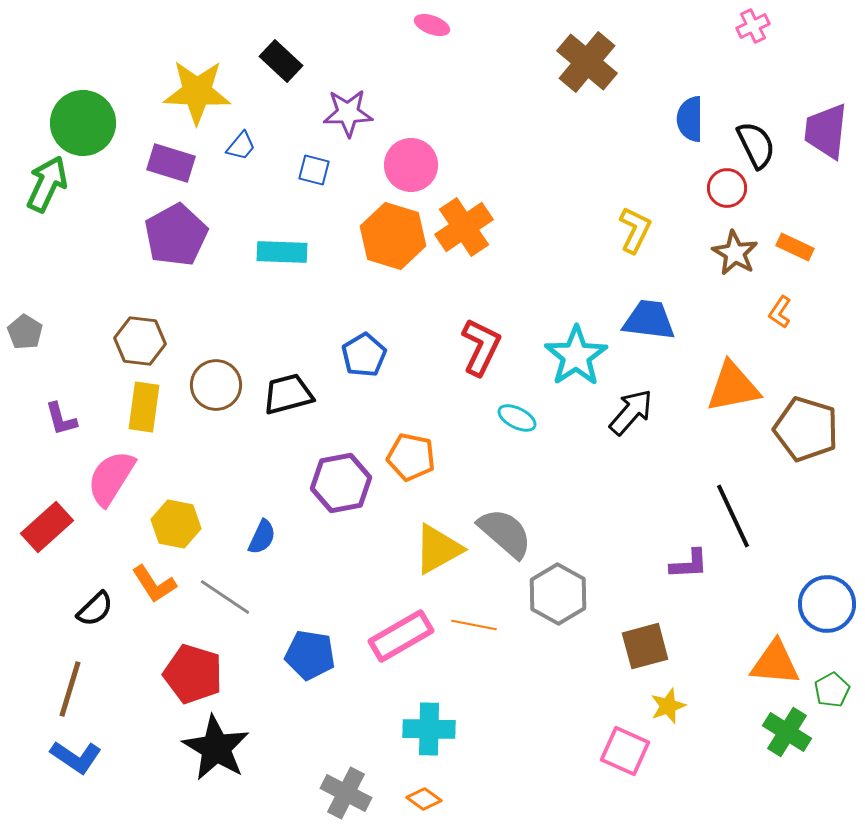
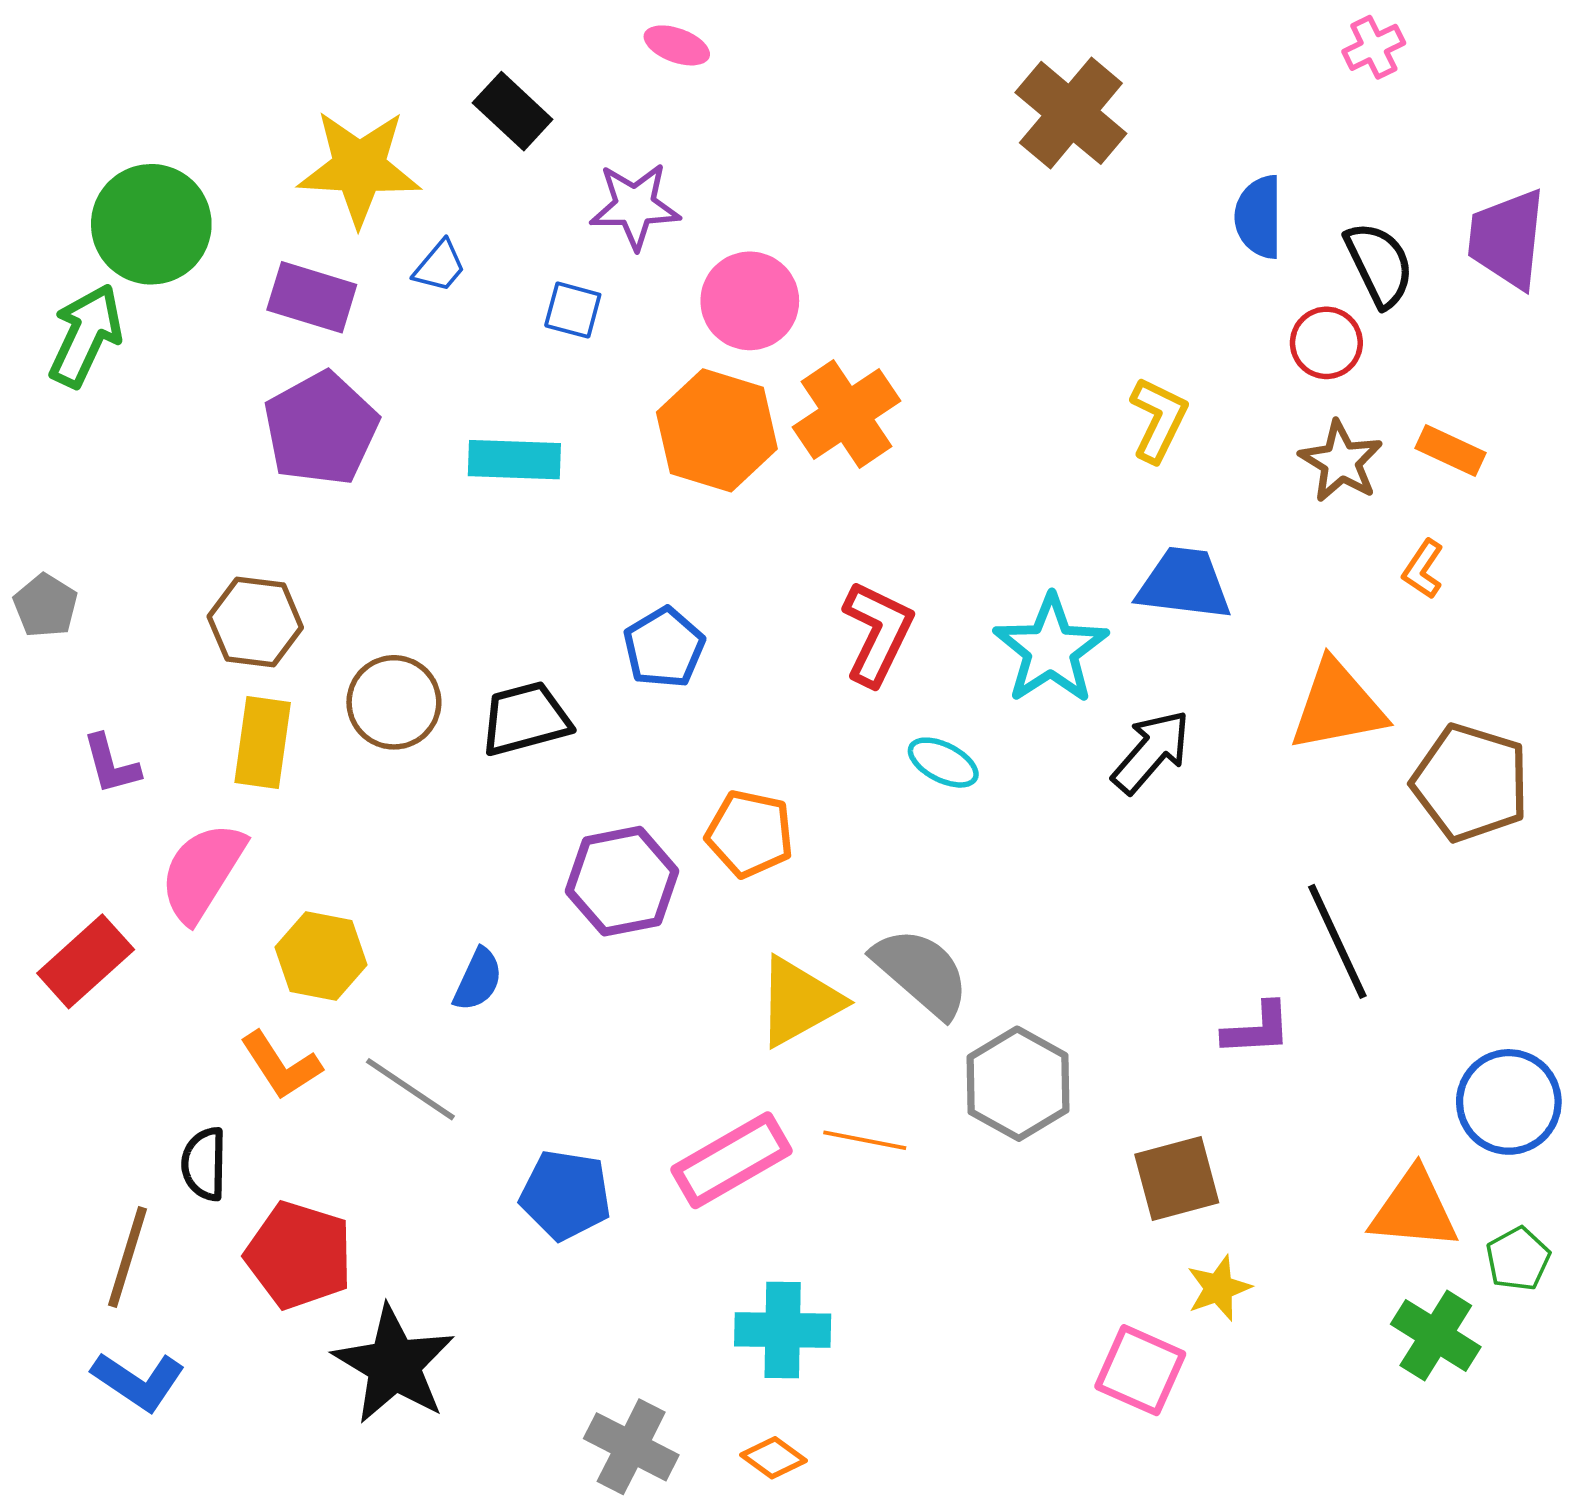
pink ellipse: (432, 25) -> (677, 45), moved
black semicircle: (95, 609) -> (204, 1164), moved, turned 135
red pentagon: (193, 674) -> (299, 1255), moved

